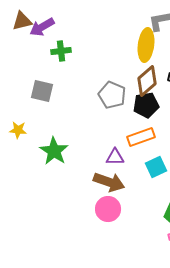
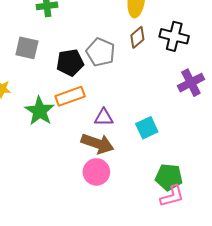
brown diamond: (147, 81) -> (137, 37), size x0.7
black pentagon: (146, 105) -> (70, 63), moved
orange rectangle: (141, 137) -> (70, 96), moved

